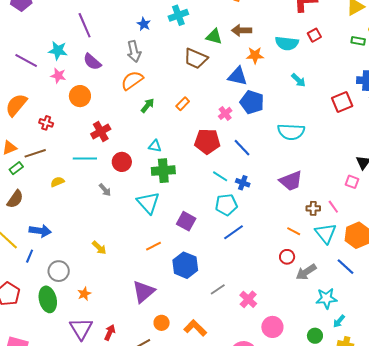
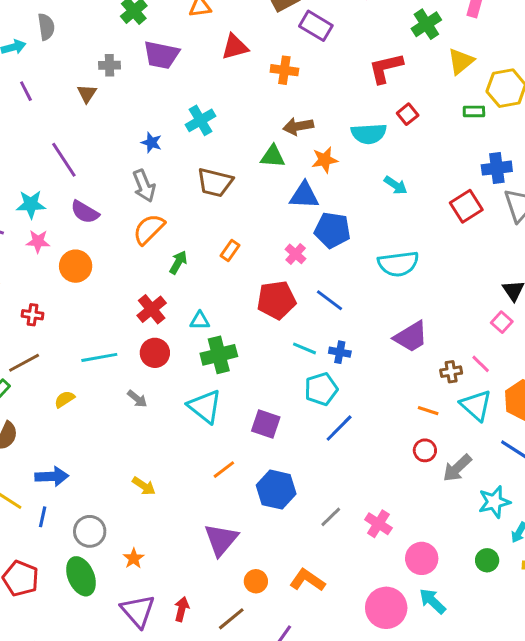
green triangle: (214, 37) -> (273, 156), moved
brown trapezoid: (196, 58) -> (215, 182), moved
red cross: (101, 131) -> (152, 309), moved
pink square: (352, 182) -> (502, 322), turned 32

